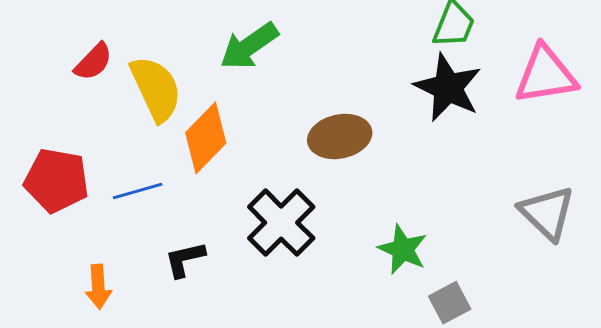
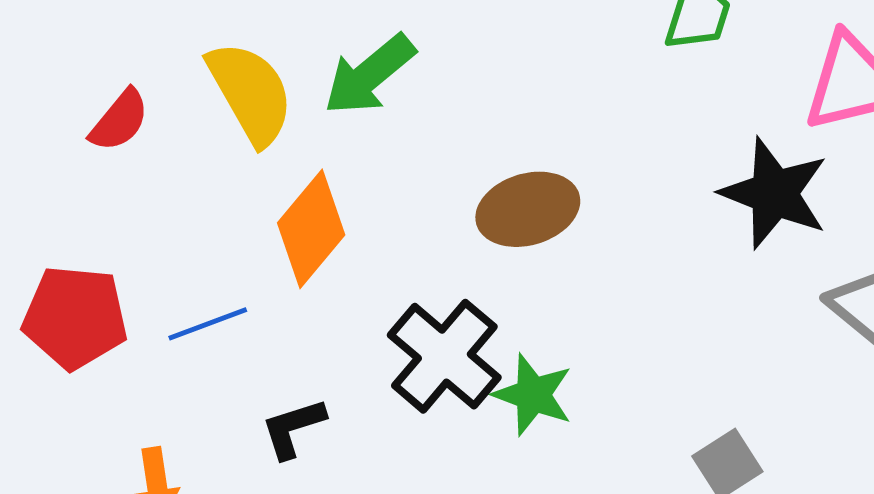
black star: (448, 88) -> (774, 193), moved
yellow semicircle: (156, 89) -> (250, 93), moved
green star: (403, 249) -> (533, 395), moved

